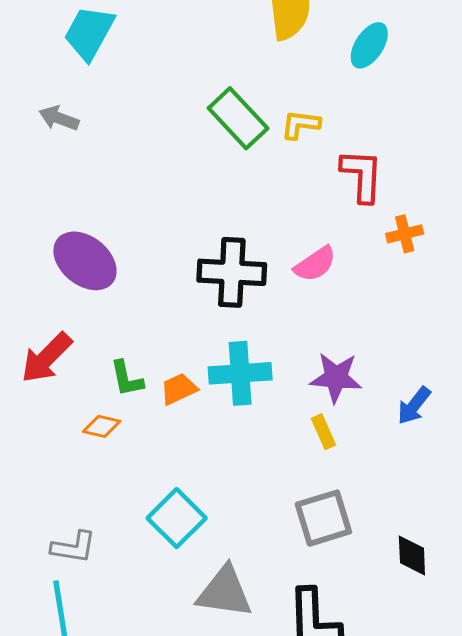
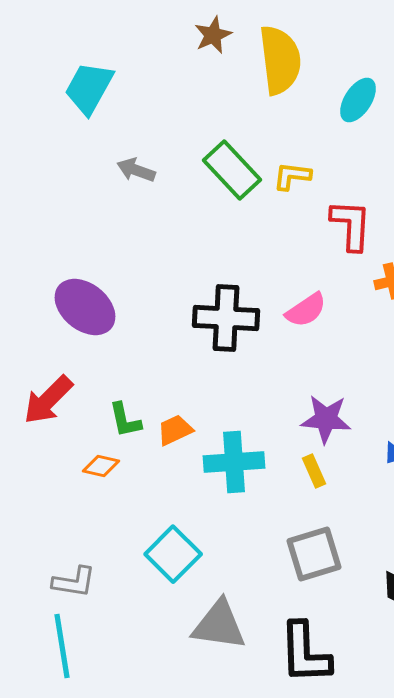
gray arrow: (59, 118) -> (136, 170), moved
cyan cross: (240, 373) -> (234, 462), moved

